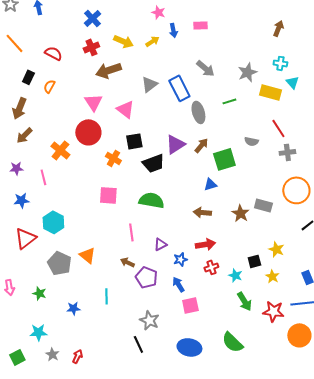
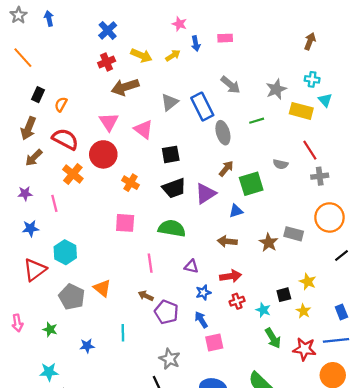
red semicircle: (53, 53) -> (65, 139), moved, size x1.4
black square: (134, 141) -> (171, 154), moved
purple triangle: (175, 144) -> (206, 194), moved
purple triangle: (160, 244) -> (191, 266), moved, turned 40

